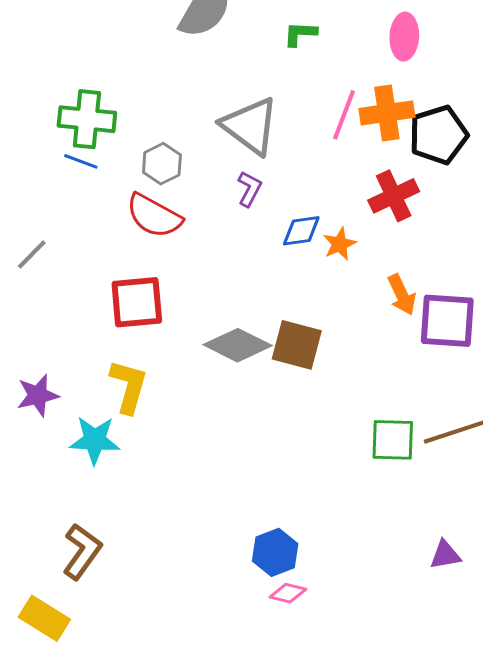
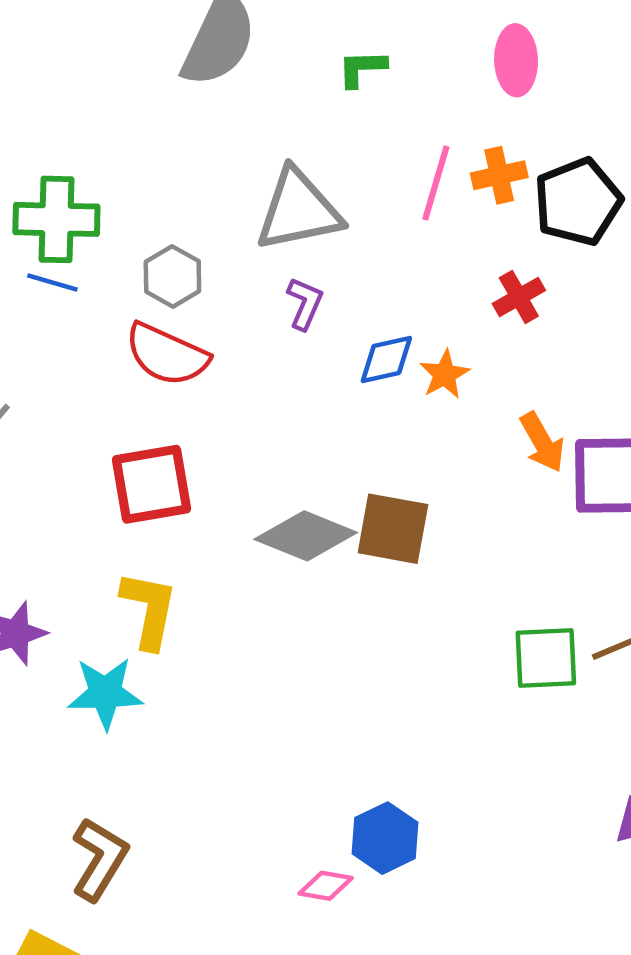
orange cross: (387, 113) -> (499, 175), size x0.7
gray triangle: (250, 126) -> (298, 210), turned -44
red cross: (394, 196) -> (519, 297), size x0.7
pink diamond: (288, 593) -> (326, 886), moved

